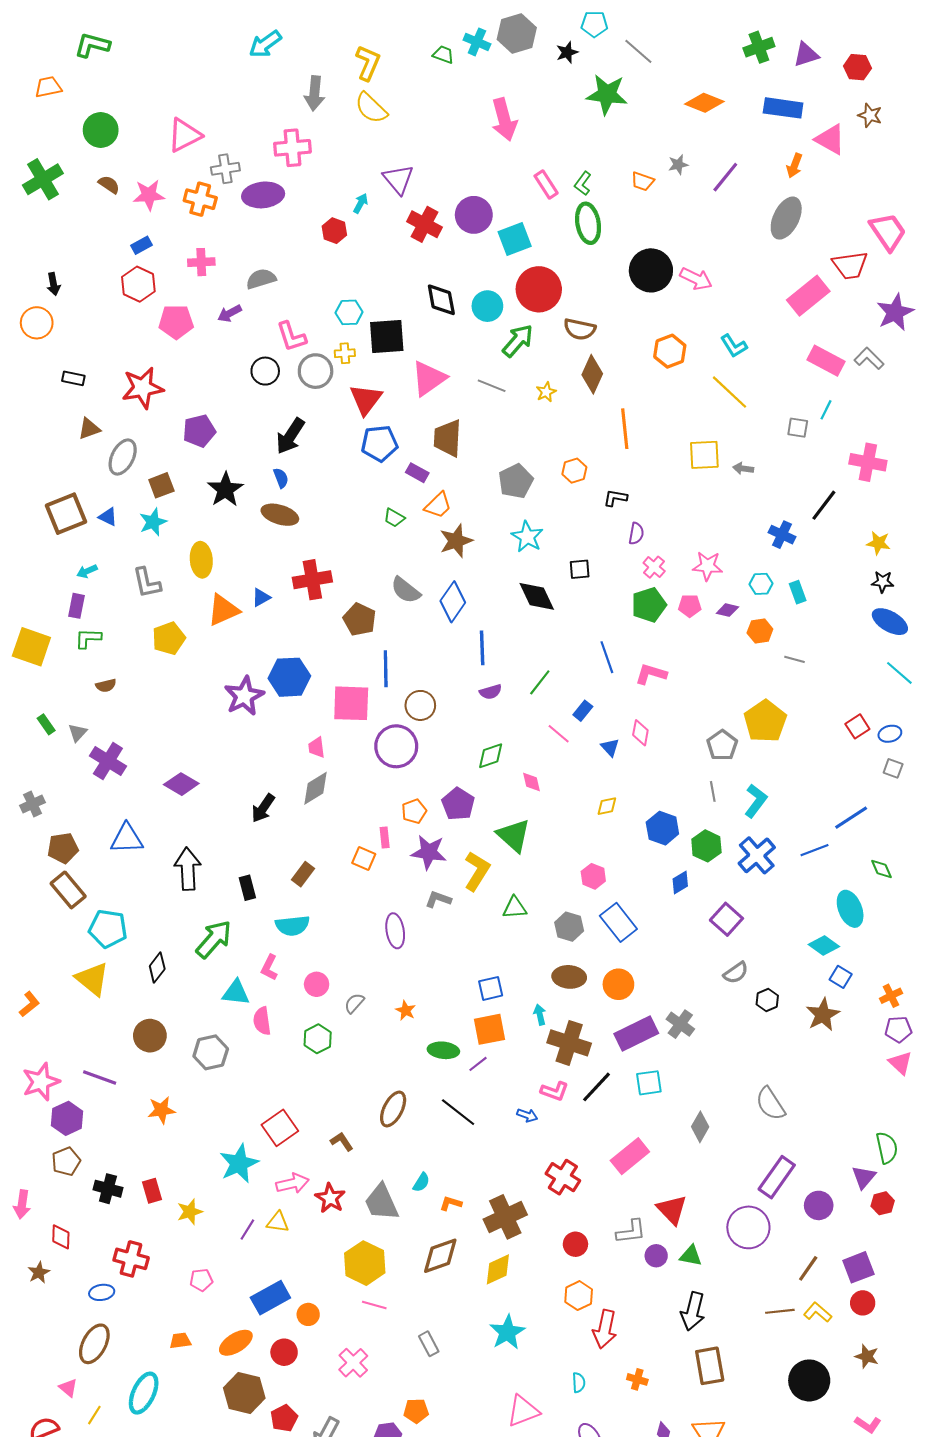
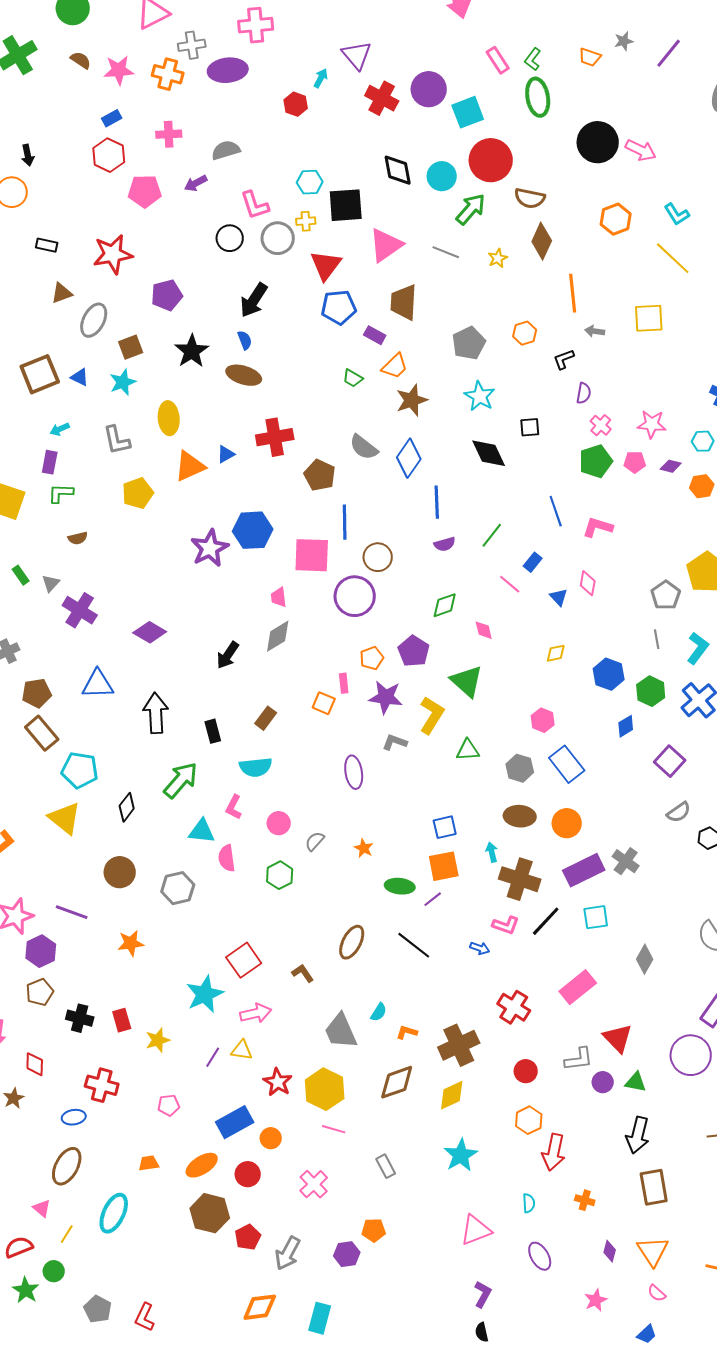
gray arrow: (743, 469) -> (595, 331), moved
black L-shape: (615, 498) -> (564, 359), turned -30
red star: (330, 1198) -> (278, 1082), moved

